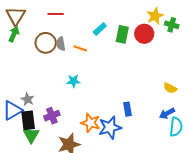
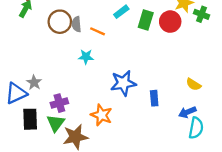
cyan star: (73, 81) -> (86, 57), moved
blue rectangle: (128, 109) -> (154, 98), moved
black rectangle: (28, 120) -> (30, 119), moved
blue star: (110, 127) -> (123, 83), moved
green triangle: (31, 135) -> (56, 123), moved

